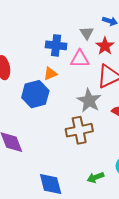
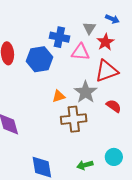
orange triangle: (50, 74) -> (59, 96), moved
blue hexagon: (35, 94) -> (39, 59), moved

